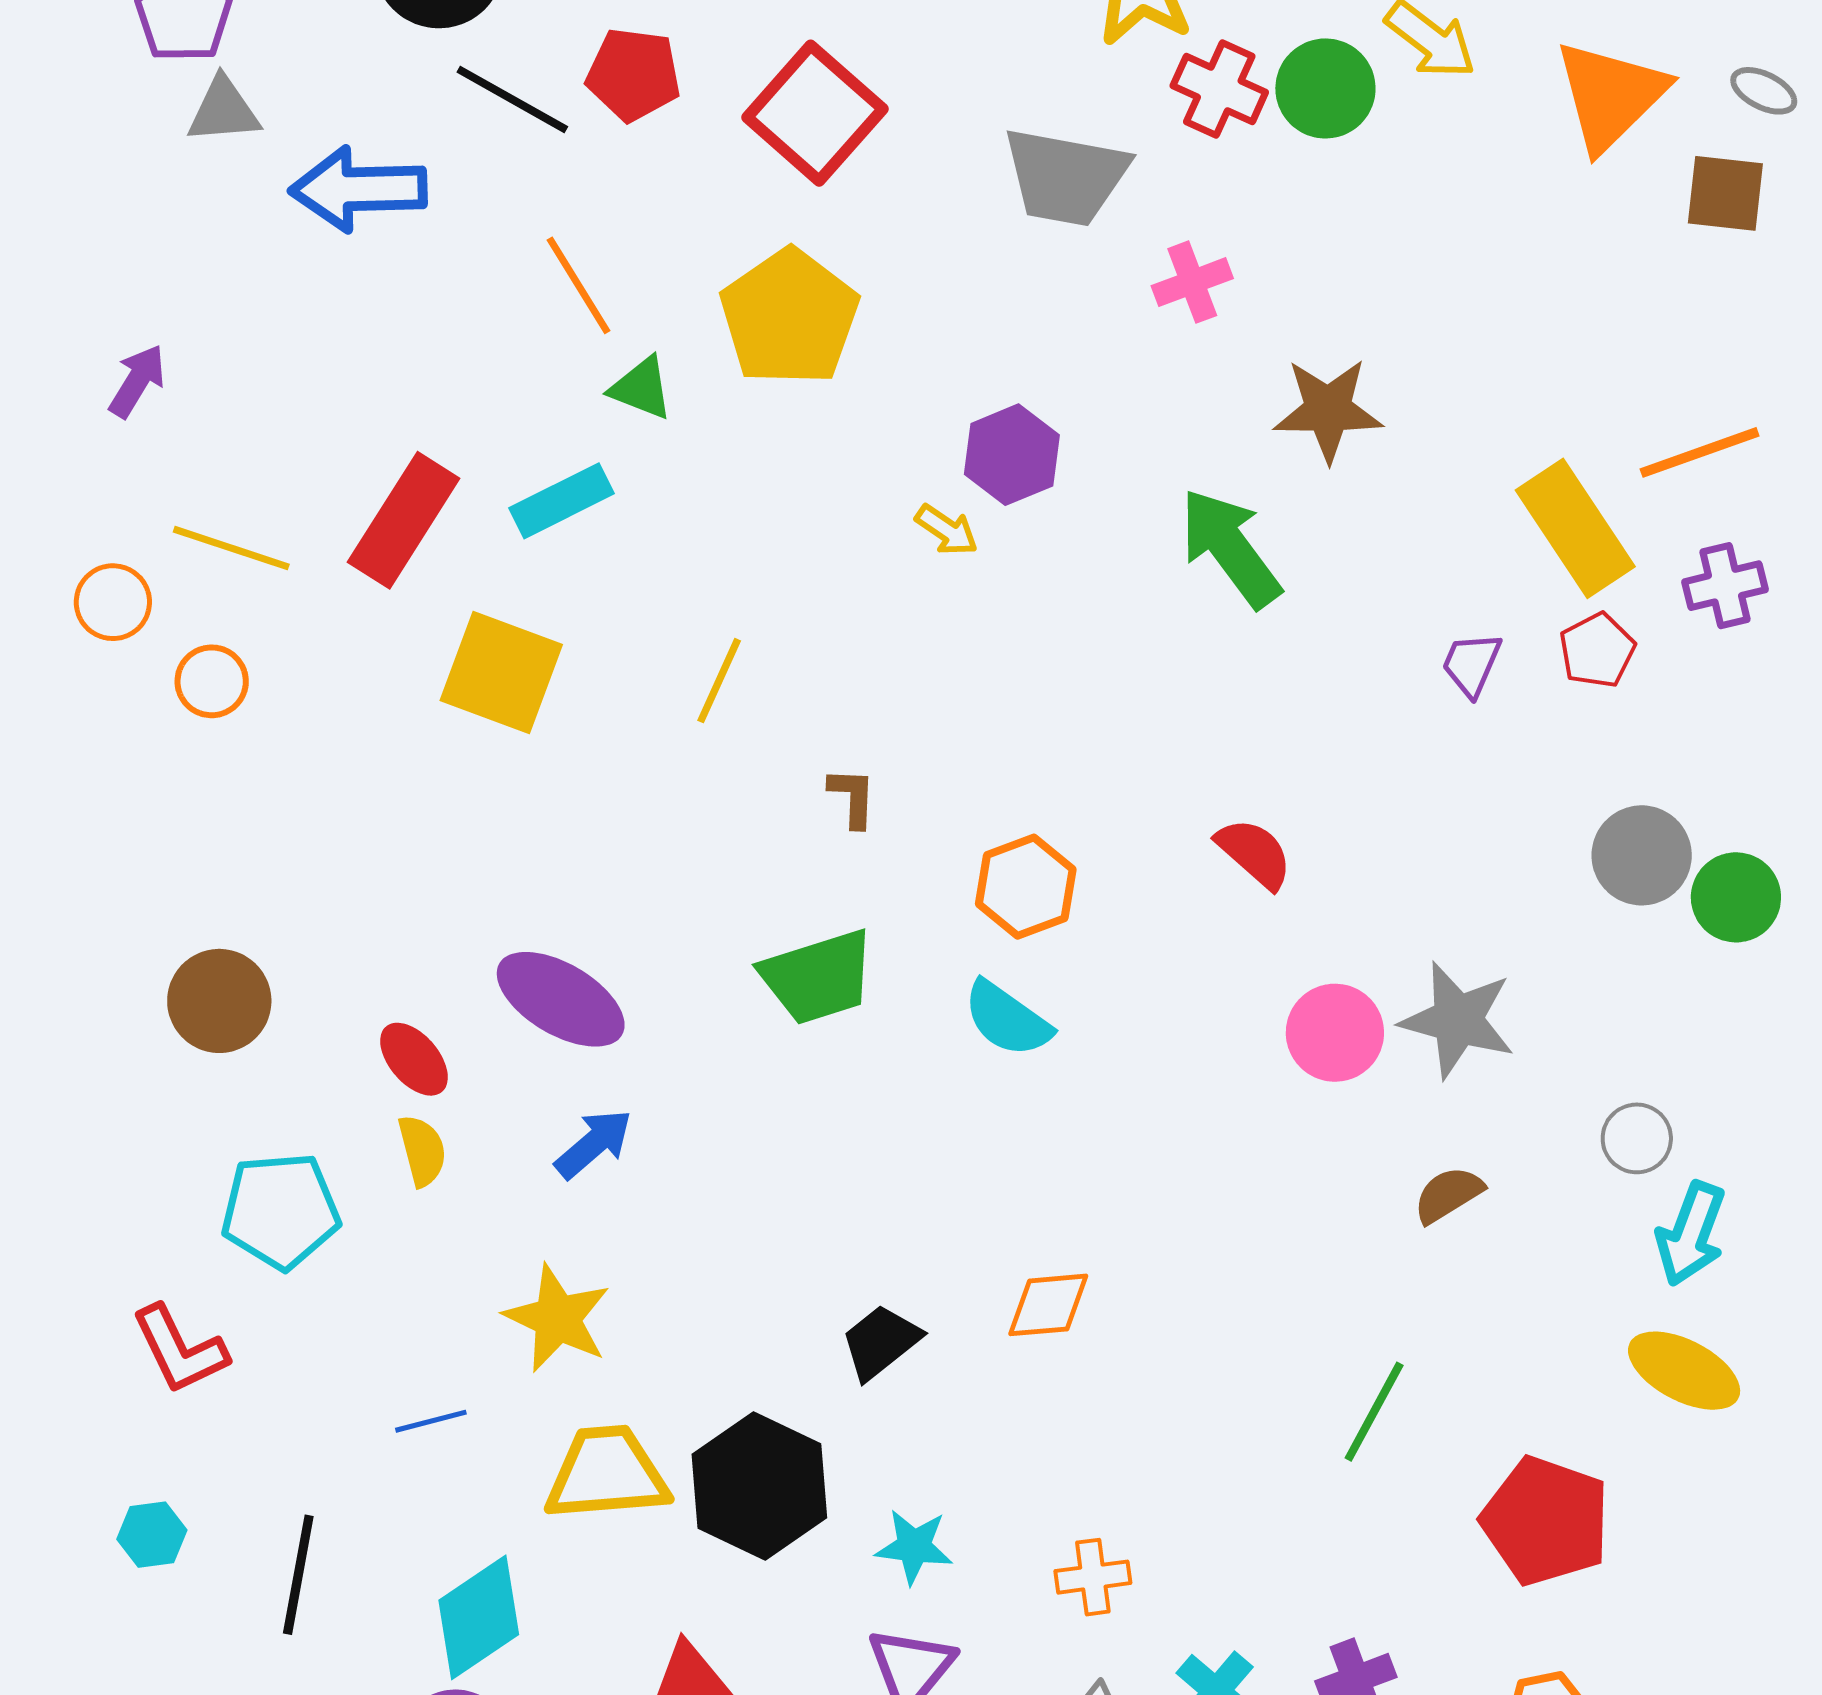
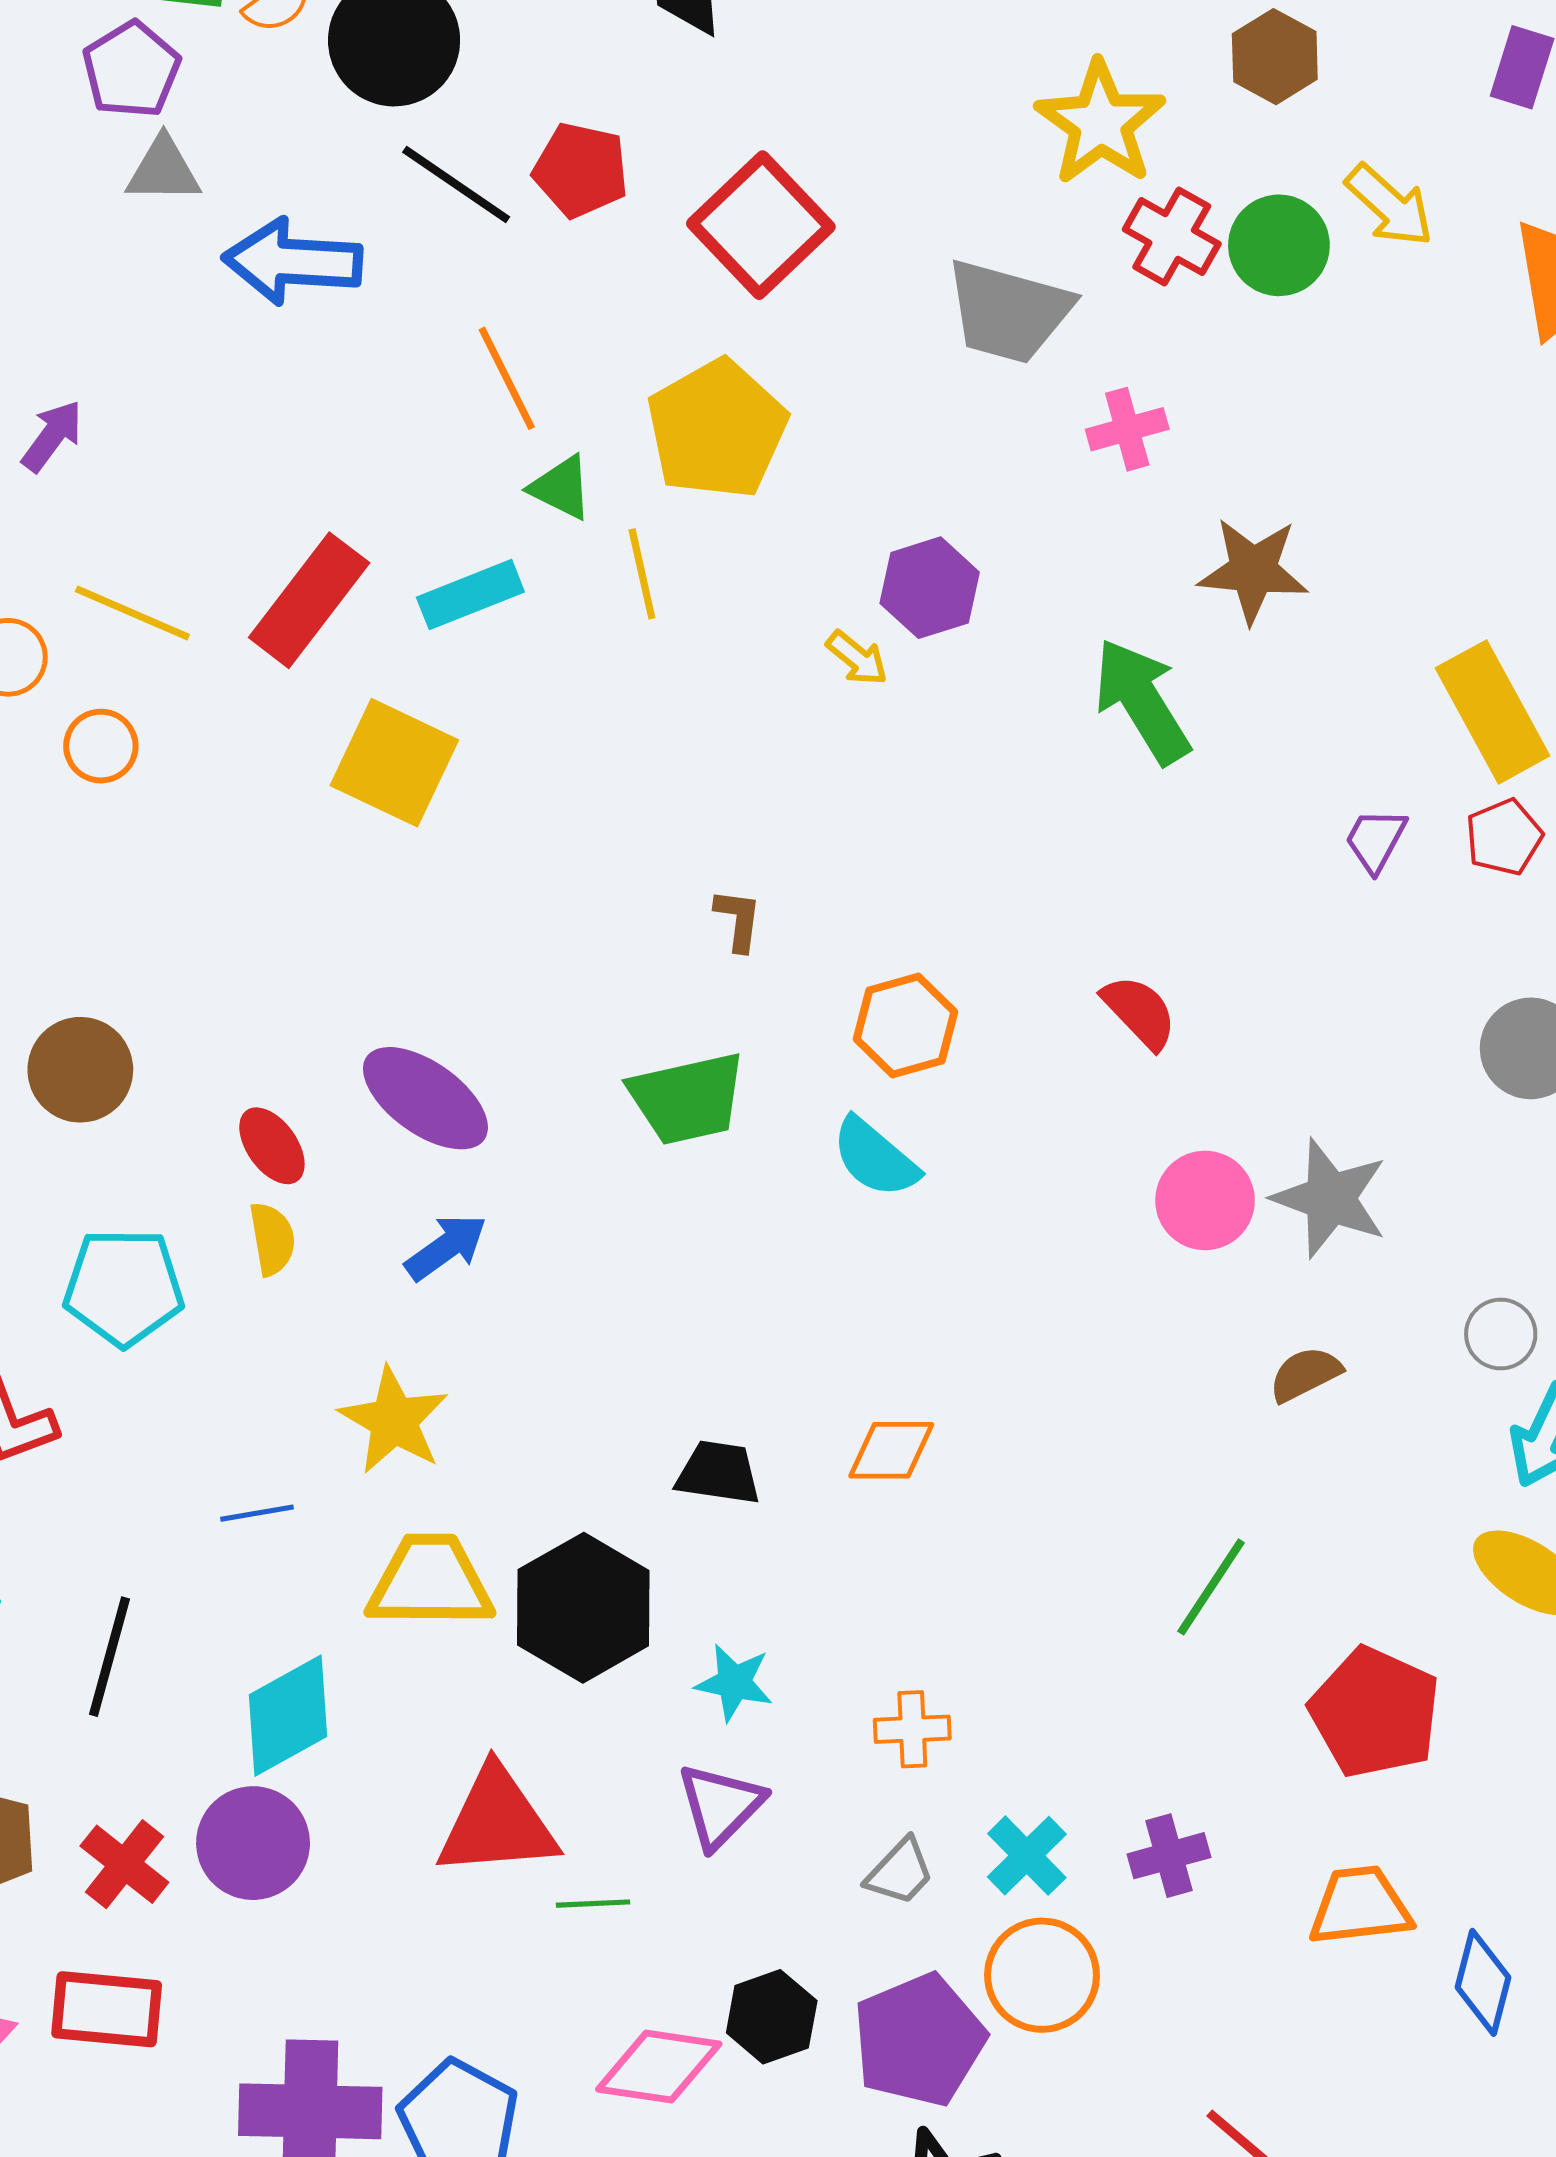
yellow line: (719, 681) -> (642, 574), moved, turned -42
black trapezoid: (881, 1342) -> (719, 1473), turned 42

